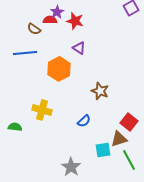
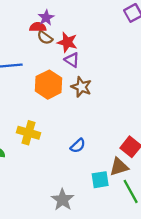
red star: (75, 21) -> (67, 42), moved
brown semicircle: (34, 29) -> (45, 38), moved
brown star: (100, 91) -> (81, 87), moved

